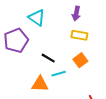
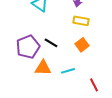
purple pentagon: (16, 40) -> (28, 47), moved
cyan line: (59, 74) -> (68, 71), moved

